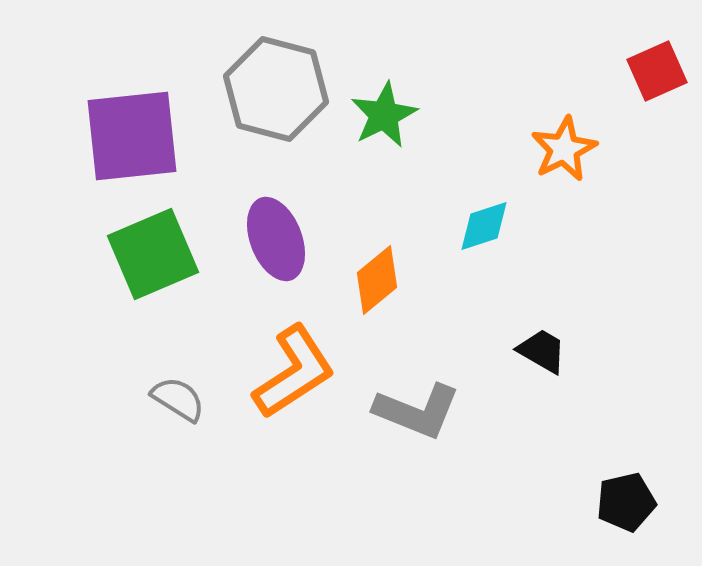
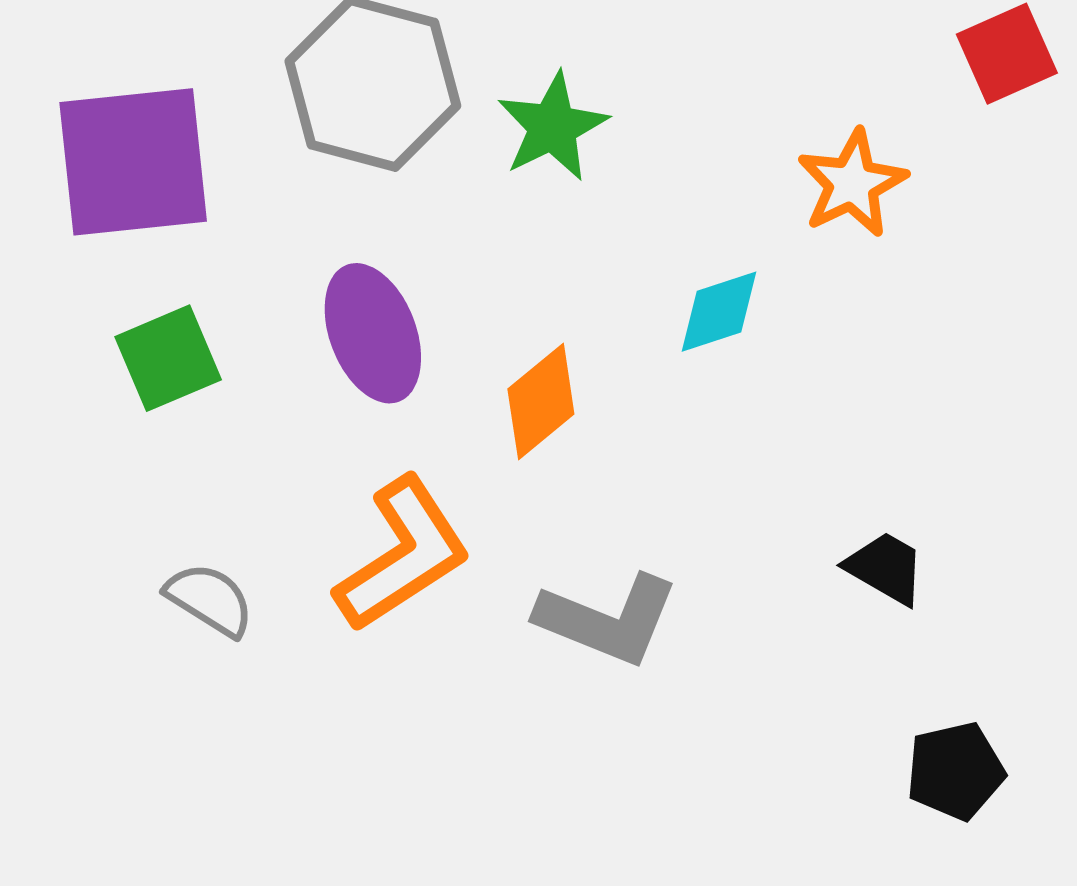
green square: (153, 254) -> (168, 358), size x0.7
black trapezoid: (542, 351) -> (885, 568), moved

